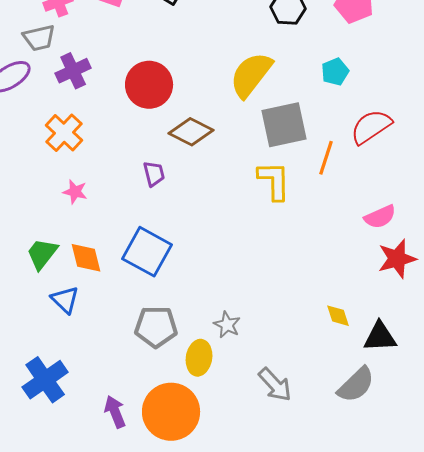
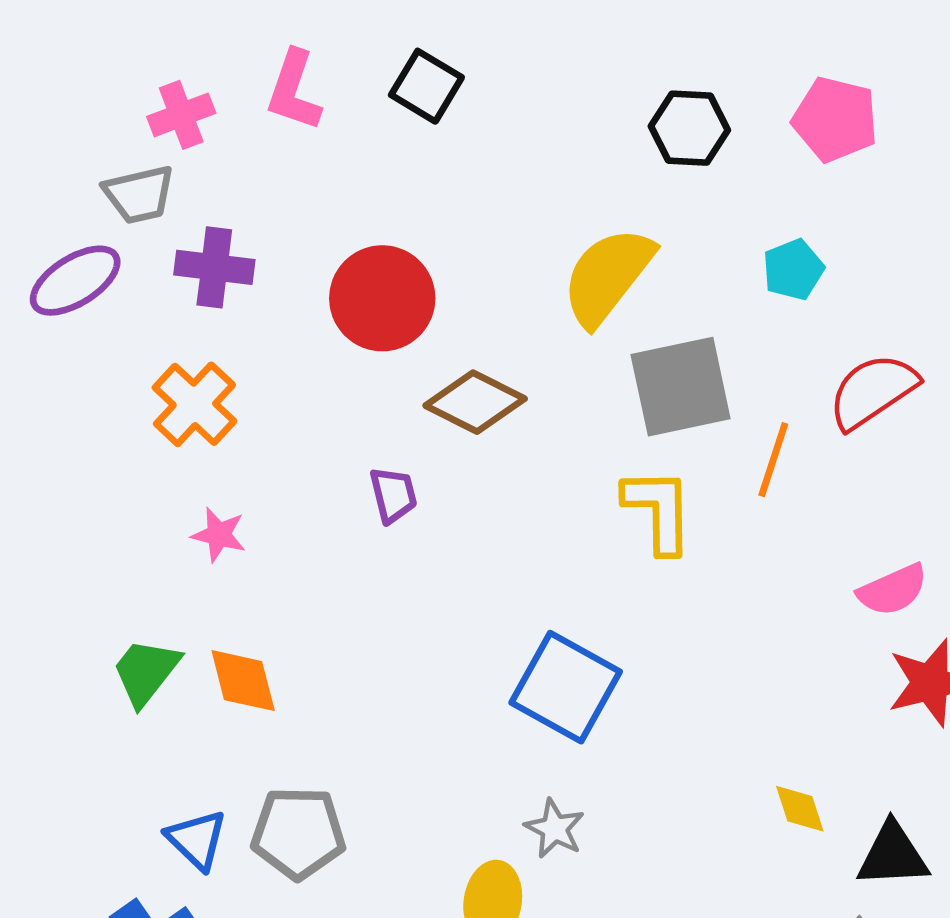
purple cross: (73, 71) -> (214, 267), turned 32
blue square: (147, 252) -> (566, 687), moved
blue triangle: (65, 300) -> (197, 840), moved
gray pentagon: (156, 327) -> (298, 833), moved

